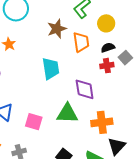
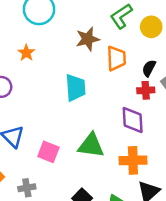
yellow circle: (106, 23) -> (151, 27), moved
black semicircle: (108, 48) -> (149, 68), turned -48
purple diamond: (85, 89) -> (133, 120), moved

